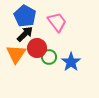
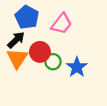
pink trapezoid: (57, 22) -> (62, 24), turned 75
black arrow: (25, 34) -> (16, 40), moved

